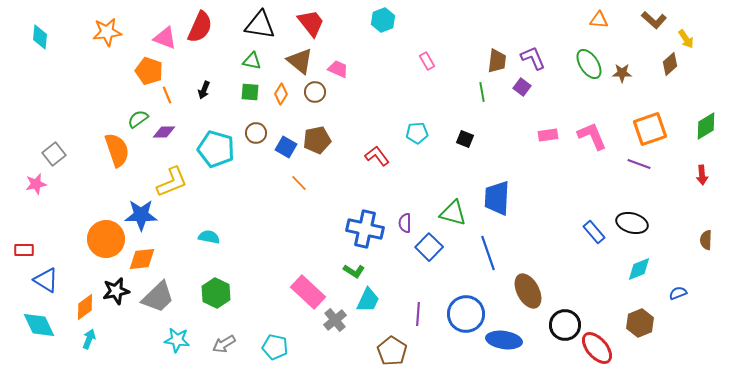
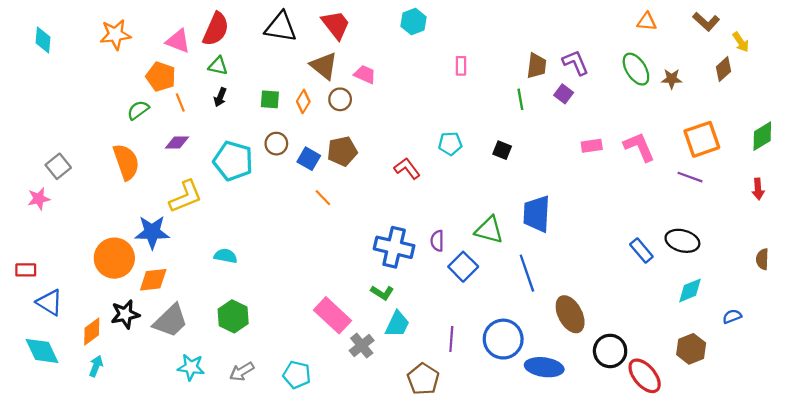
green triangle: (252, 61) -> (218, 66), moved
pink rectangle: (427, 61) -> (461, 66), turned 30
green semicircle: (138, 119) -> (138, 110), moved

